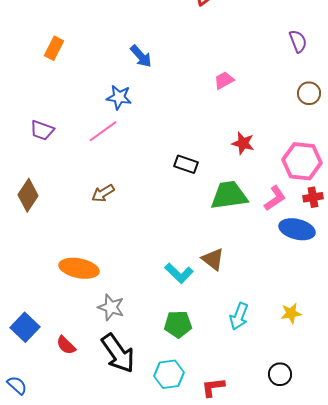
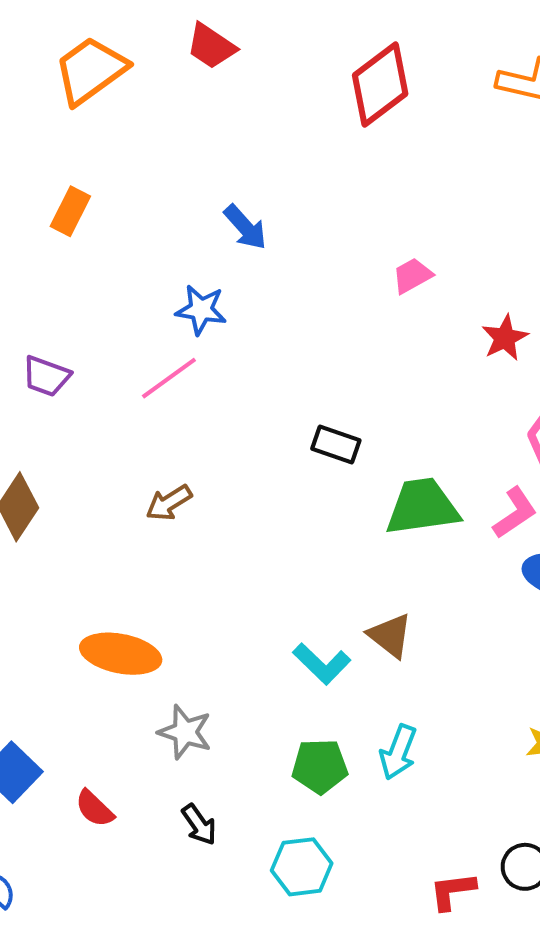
red star: (243, 143) -> (505, 338), moved, turned 30
cyan arrow: (239, 316) -> (398, 752), moved
black arrow: (118, 353) -> (199, 825), size x0.5
red L-shape: (213, 387) -> (452, 891), moved

